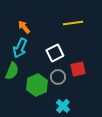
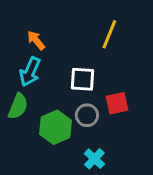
yellow line: (73, 23) -> (109, 34), turned -60
white square: (55, 53) -> (82, 79), turned 30

